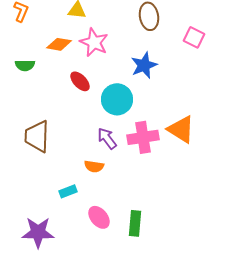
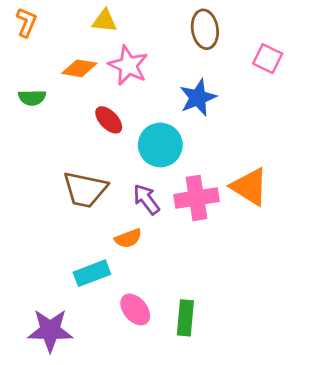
brown trapezoid: (37, 136) -> (85, 190), moved, turned -80
orange semicircle: (94, 166) -> (128, 238), turned -30
cyan rectangle: (68, 191) -> (92, 273), size x1.4

